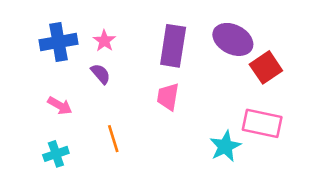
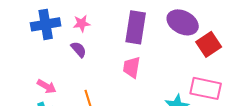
pink star: (104, 41) -> (82, 23), turned 30
pink arrow: (60, 106) -> (47, 86), moved

